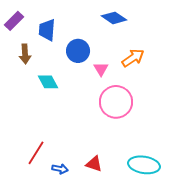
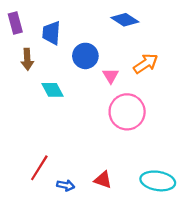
purple rectangle: (14, 21) -> (15, 23), turned -60

